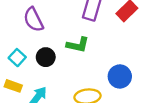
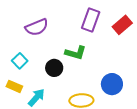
purple semicircle: (33, 20) -> (37, 27), turned -90
black circle: (46, 57) -> (54, 68), moved

